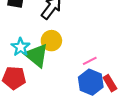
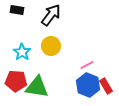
green triangle: (37, 56) -> (37, 87), moved, turned -30

